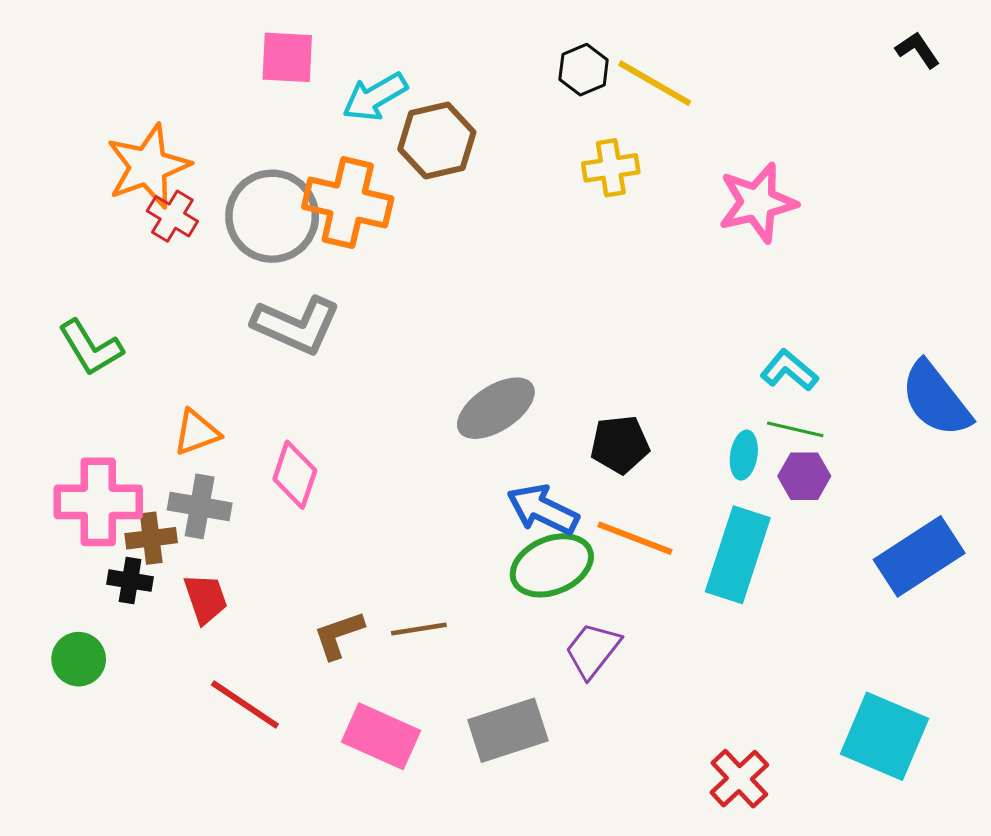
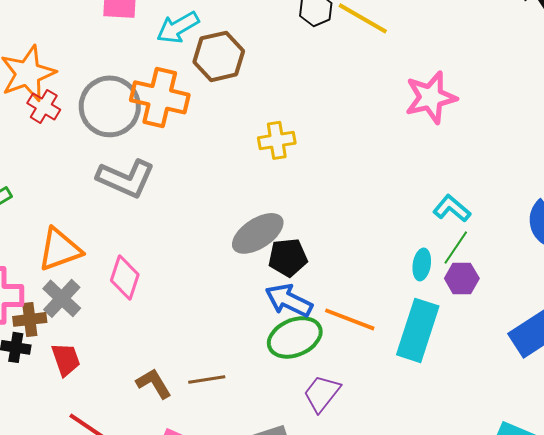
yellow cross: (611, 168) -> (277, 140), moved
green line: (795, 429) -> (456, 247), turned -69
orange triangle: (197, 432) -> (60, 249), size x1.4
black pentagon: (620, 444) -> (288, 257), moved
gray cross: (200, 506) -> (62, 298), turned 33
brown L-shape: (339, 635) -> (154, 383), turned 78

